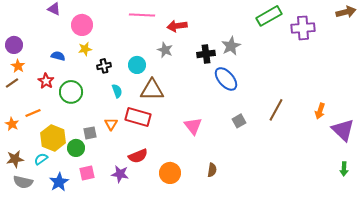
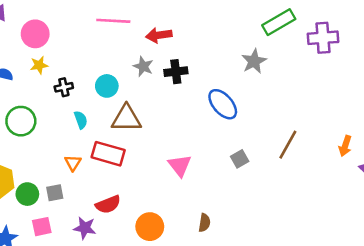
gray star: (231, 46) -> (254, 61), moved
black cross: (206, 54) -> (176, 72), moved
gray square: (90, 133) -> (55, 193), moved

